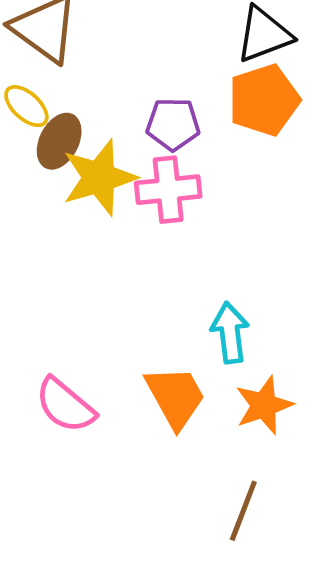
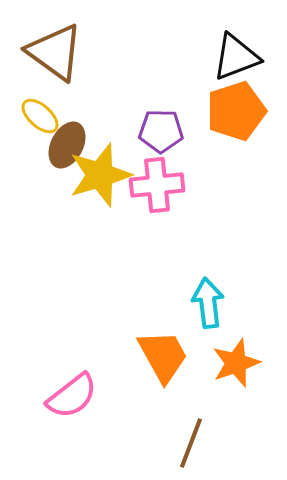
pink semicircle: (65, 405) -> (72, 396), moved, turned -78
brown line: (243, 511) -> (191, 443), moved

